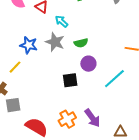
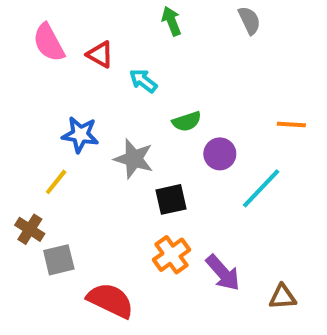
gray star: (55, 42) -> (134, 159), moved
purple circle: (88, 64) -> (220, 154), moved
orange cross: (67, 119) -> (171, 255), moved

